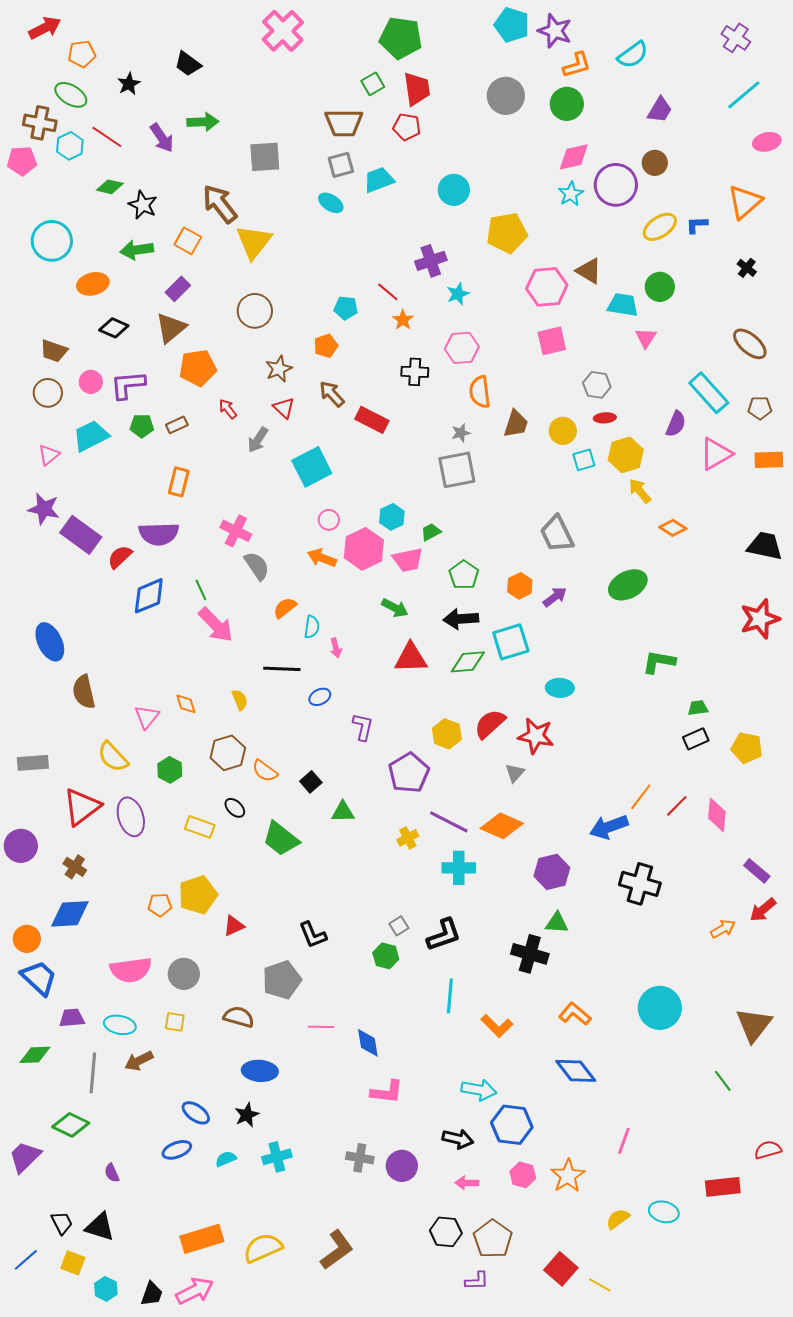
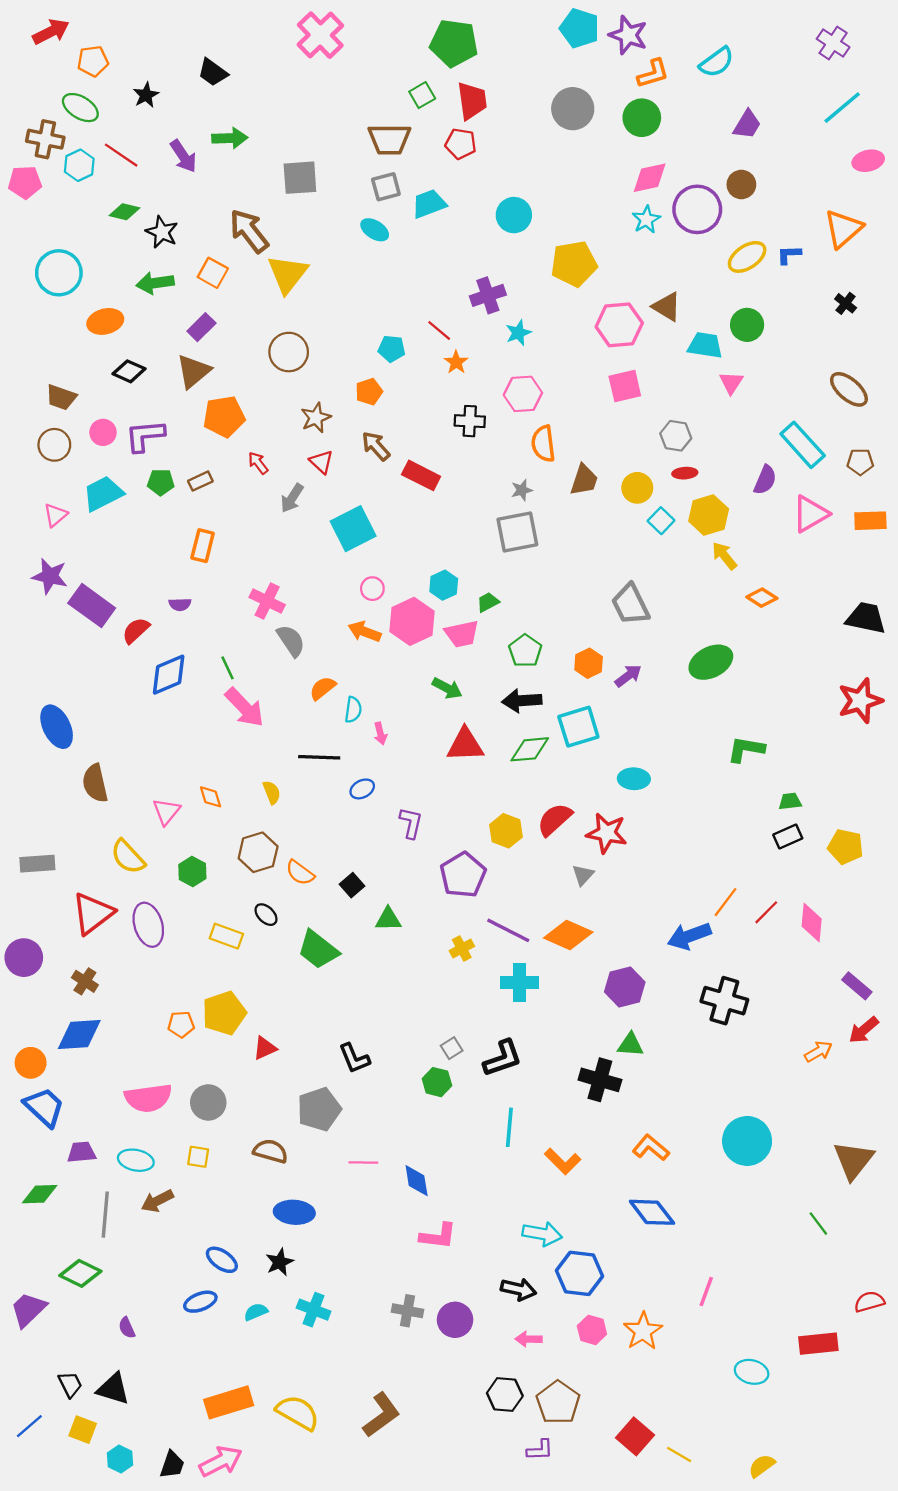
cyan square: (584, 460) -> (661, 521), turned -30
purple semicircle: (159, 534) -> (180, 604), size x0.5
cyan cross: (277, 1157) -> (314, 1310), turned 36
yellow semicircle: (618, 1219) -> (762, 1466), moved
yellow semicircle: (263, 1248) -> (298, 1413), turned 54

